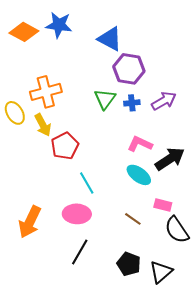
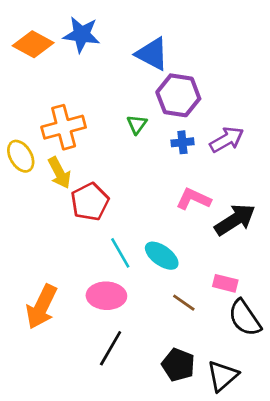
green triangle: (105, 99) -> (137, 124), moved, size x0.7
cyan ellipse: (139, 175) -> (162, 256), moved

